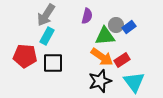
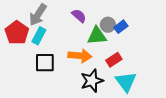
purple semicircle: (87, 16) -> (79, 16), turned -63
red pentagon: (25, 56) -> (17, 33), moved, turned 30
orange arrow: (102, 57) -> (80, 56), moved, turned -30

